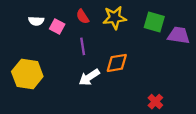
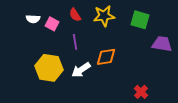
purple trapezoid: (179, 35) -> (162, 44), moved
yellow hexagon: (27, 74) -> (49, 68), moved

